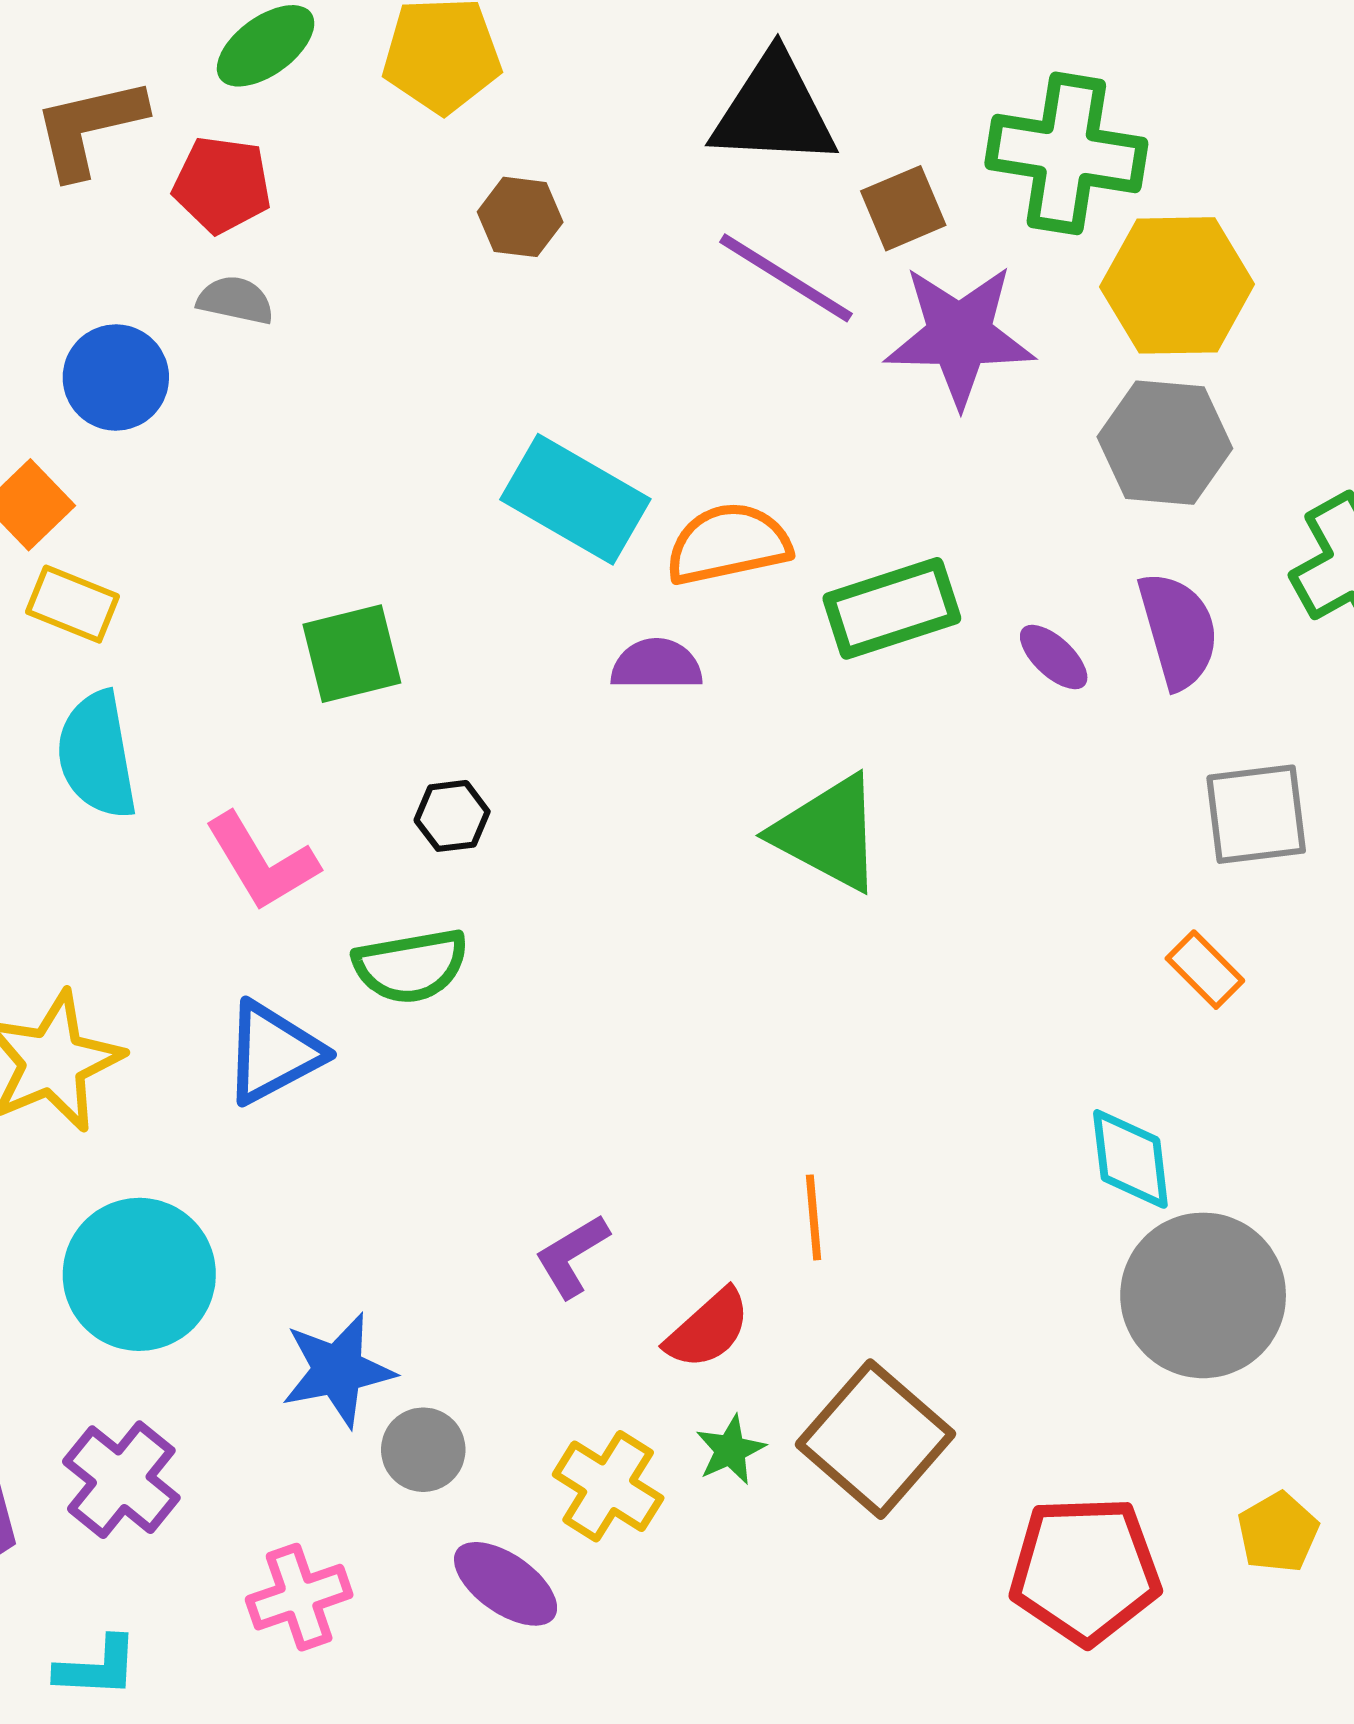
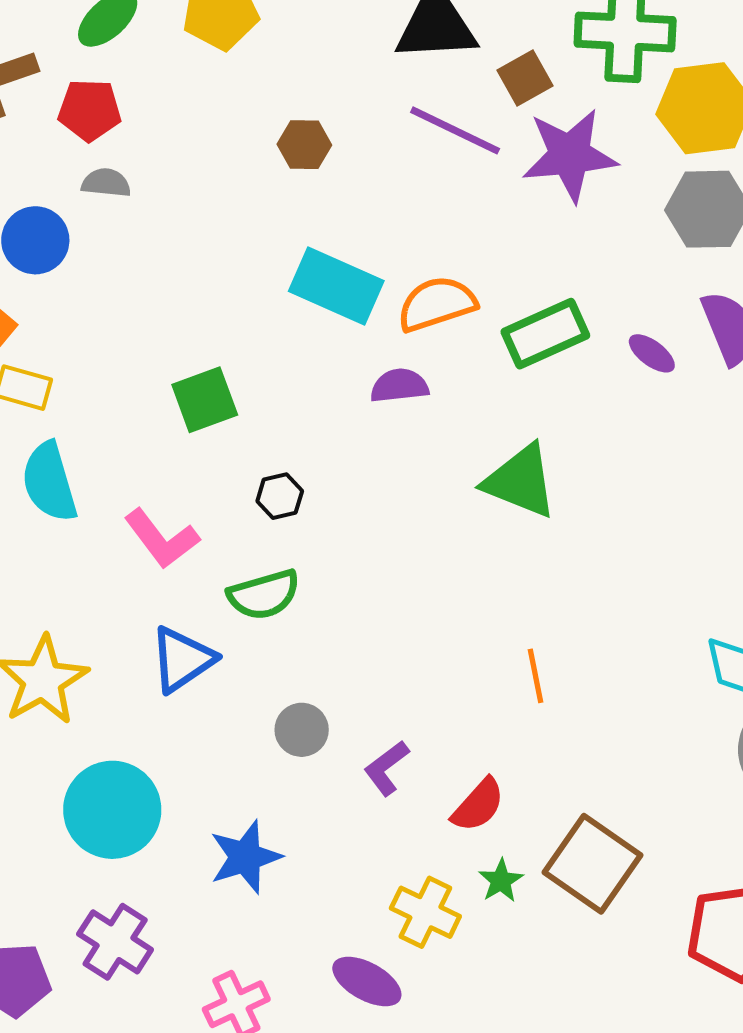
brown hexagon: (520, 217) -> (304, 145), moved
orange line: (813, 1217) -> (536, 676), moved
gray circle: (423, 1450) -> (302, 730), moved

